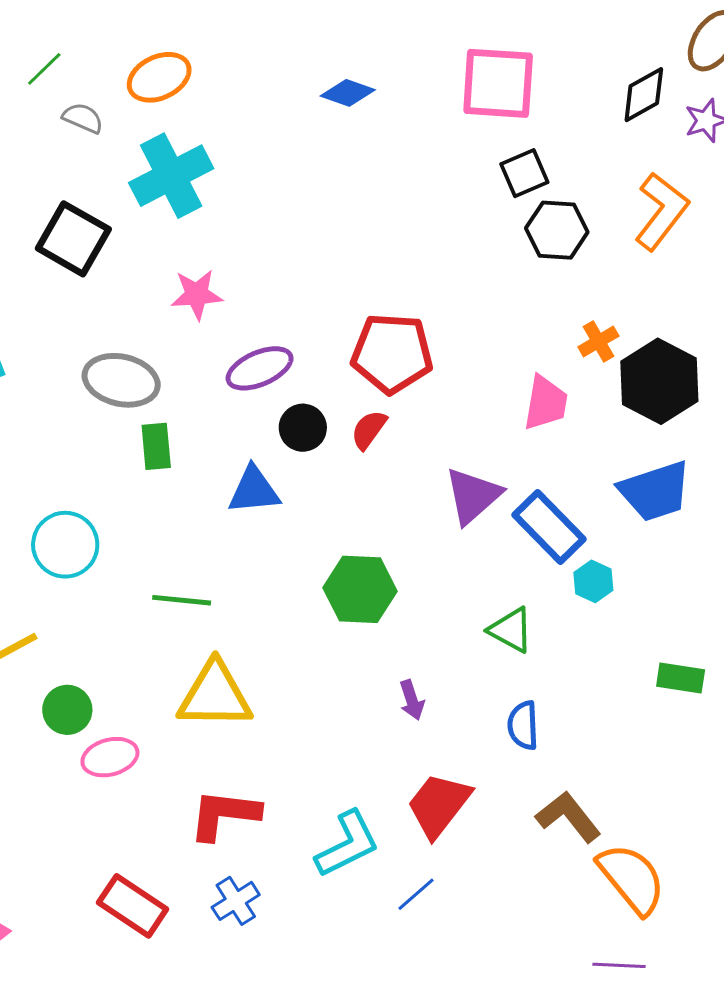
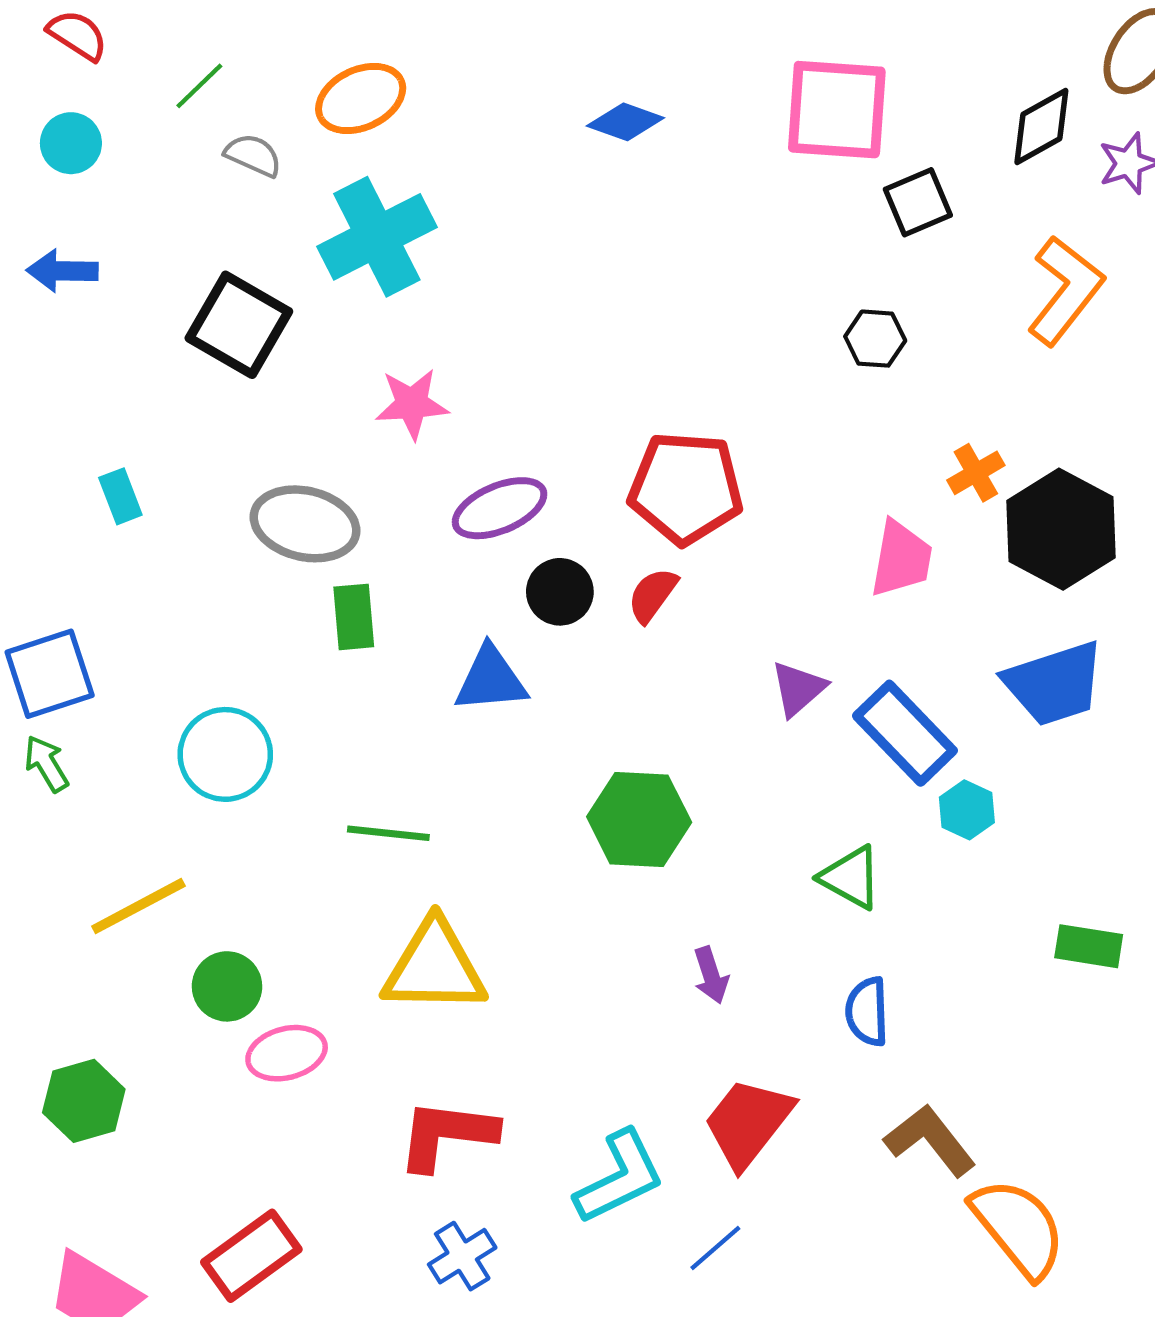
black square: (524, 173) -> (918, 202), moved
black hexagon: (557, 230) -> (875, 339), moved, size x0.7
purple triangle: (473, 496) -> (798, 689), size x0.7
red rectangle: (133, 906) -> (251, 1256), moved, turned -70

